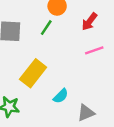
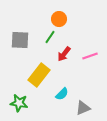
red arrow: (89, 22) -> (64, 54), moved

